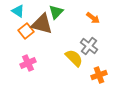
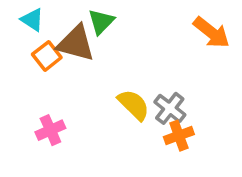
orange arrow: (93, 18) -> (211, 32), moved, size x1.5
gray cross: (89, 46) -> (170, 108), moved
pink cross: (28, 63) -> (50, 130), moved

